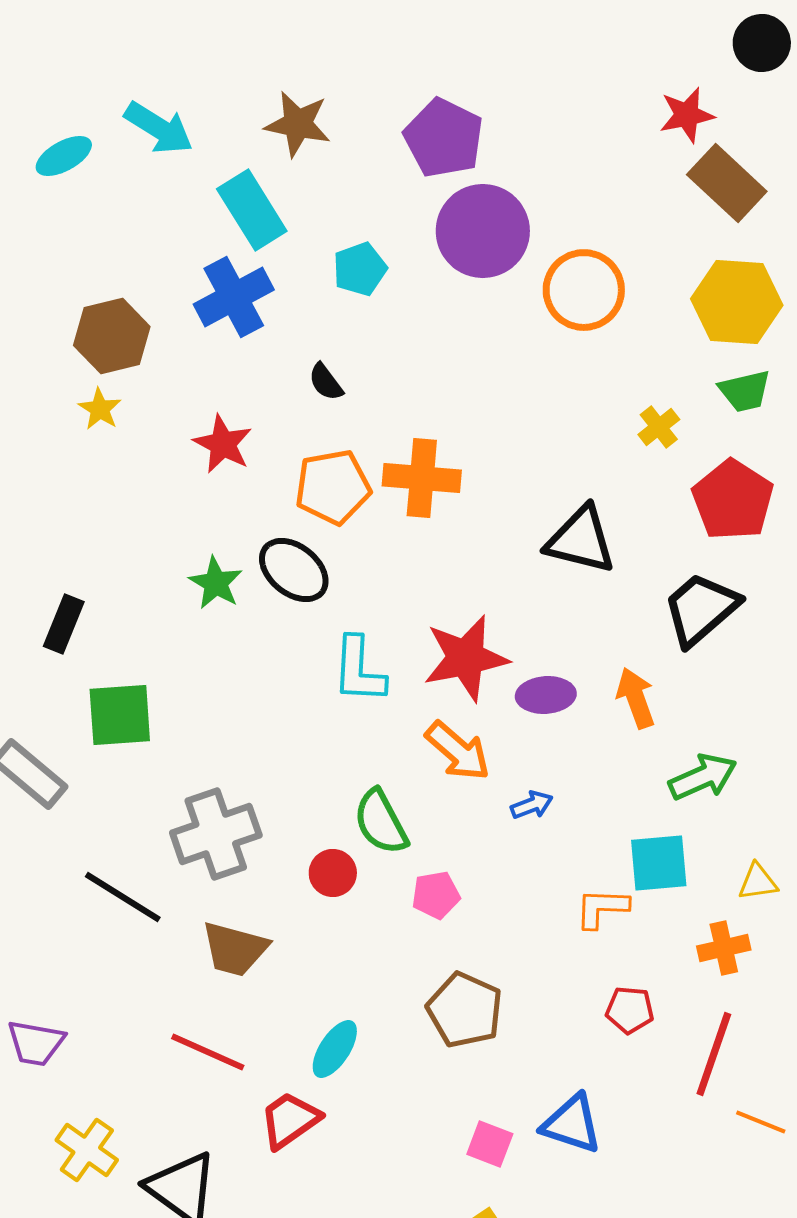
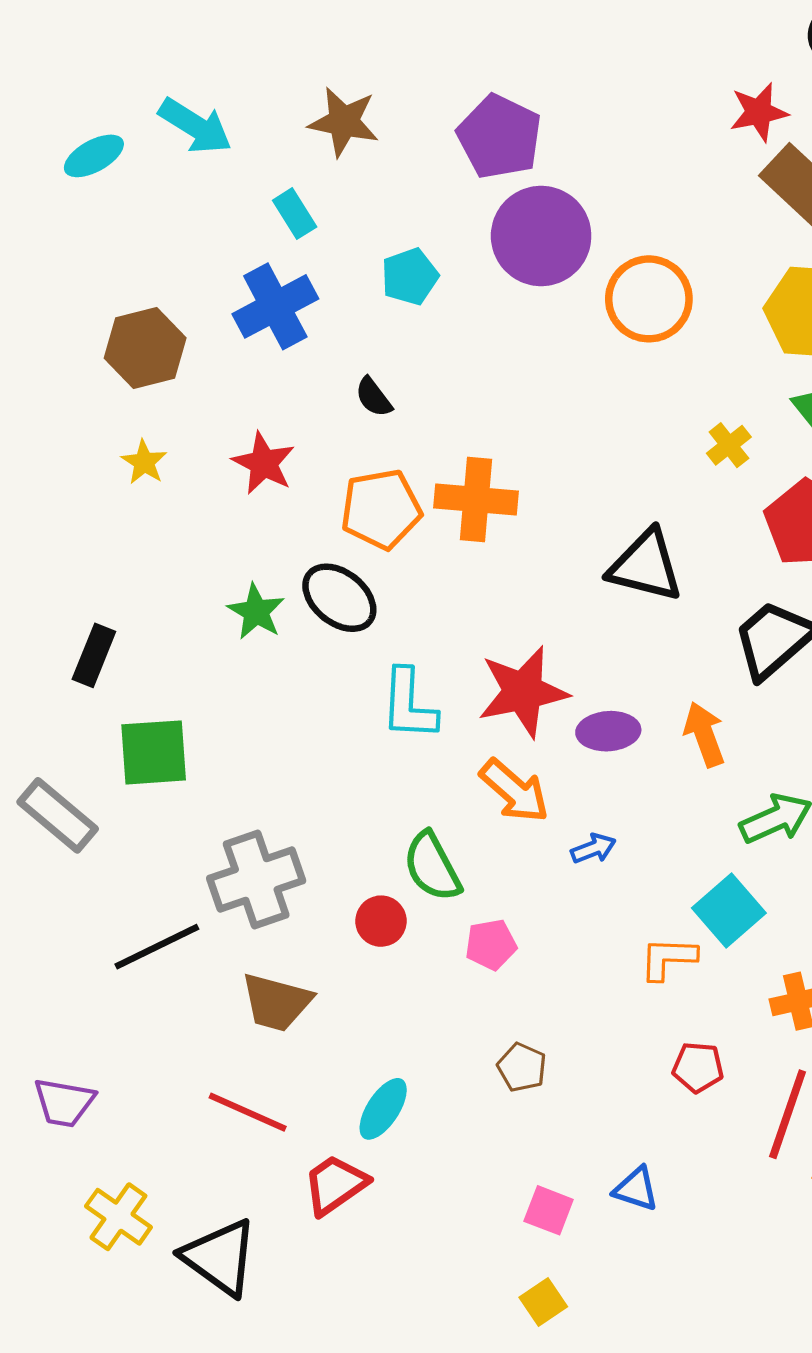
cyan rectangle: (252, 210) -> (295, 214), size x0.6
yellow star: (100, 409) -> (144, 462), moved
cyan square: (659, 863) -> (729, 910), turned -36
black line: (123, 897) -> (157, 947), turned -58
brown pentagon: (465, 1010) -> (522, 1067), size x0.6
blue triangle: (572, 1124) -> (636, 1189), size x0.7

